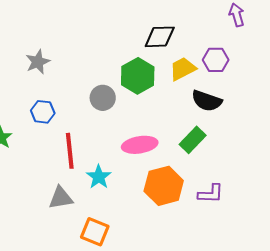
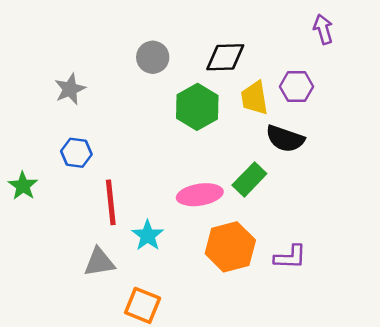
yellow trapezoid: (183, 69) -> (255, 98), turned -72
gray circle: (103, 98) -> (153, 57), moved
green rectangle: (193, 140) -> (249, 179), moved

